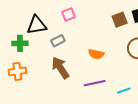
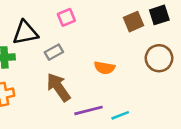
purple line: (95, 83) -> (88, 110), moved
cyan line: (124, 91) -> (120, 115), moved

